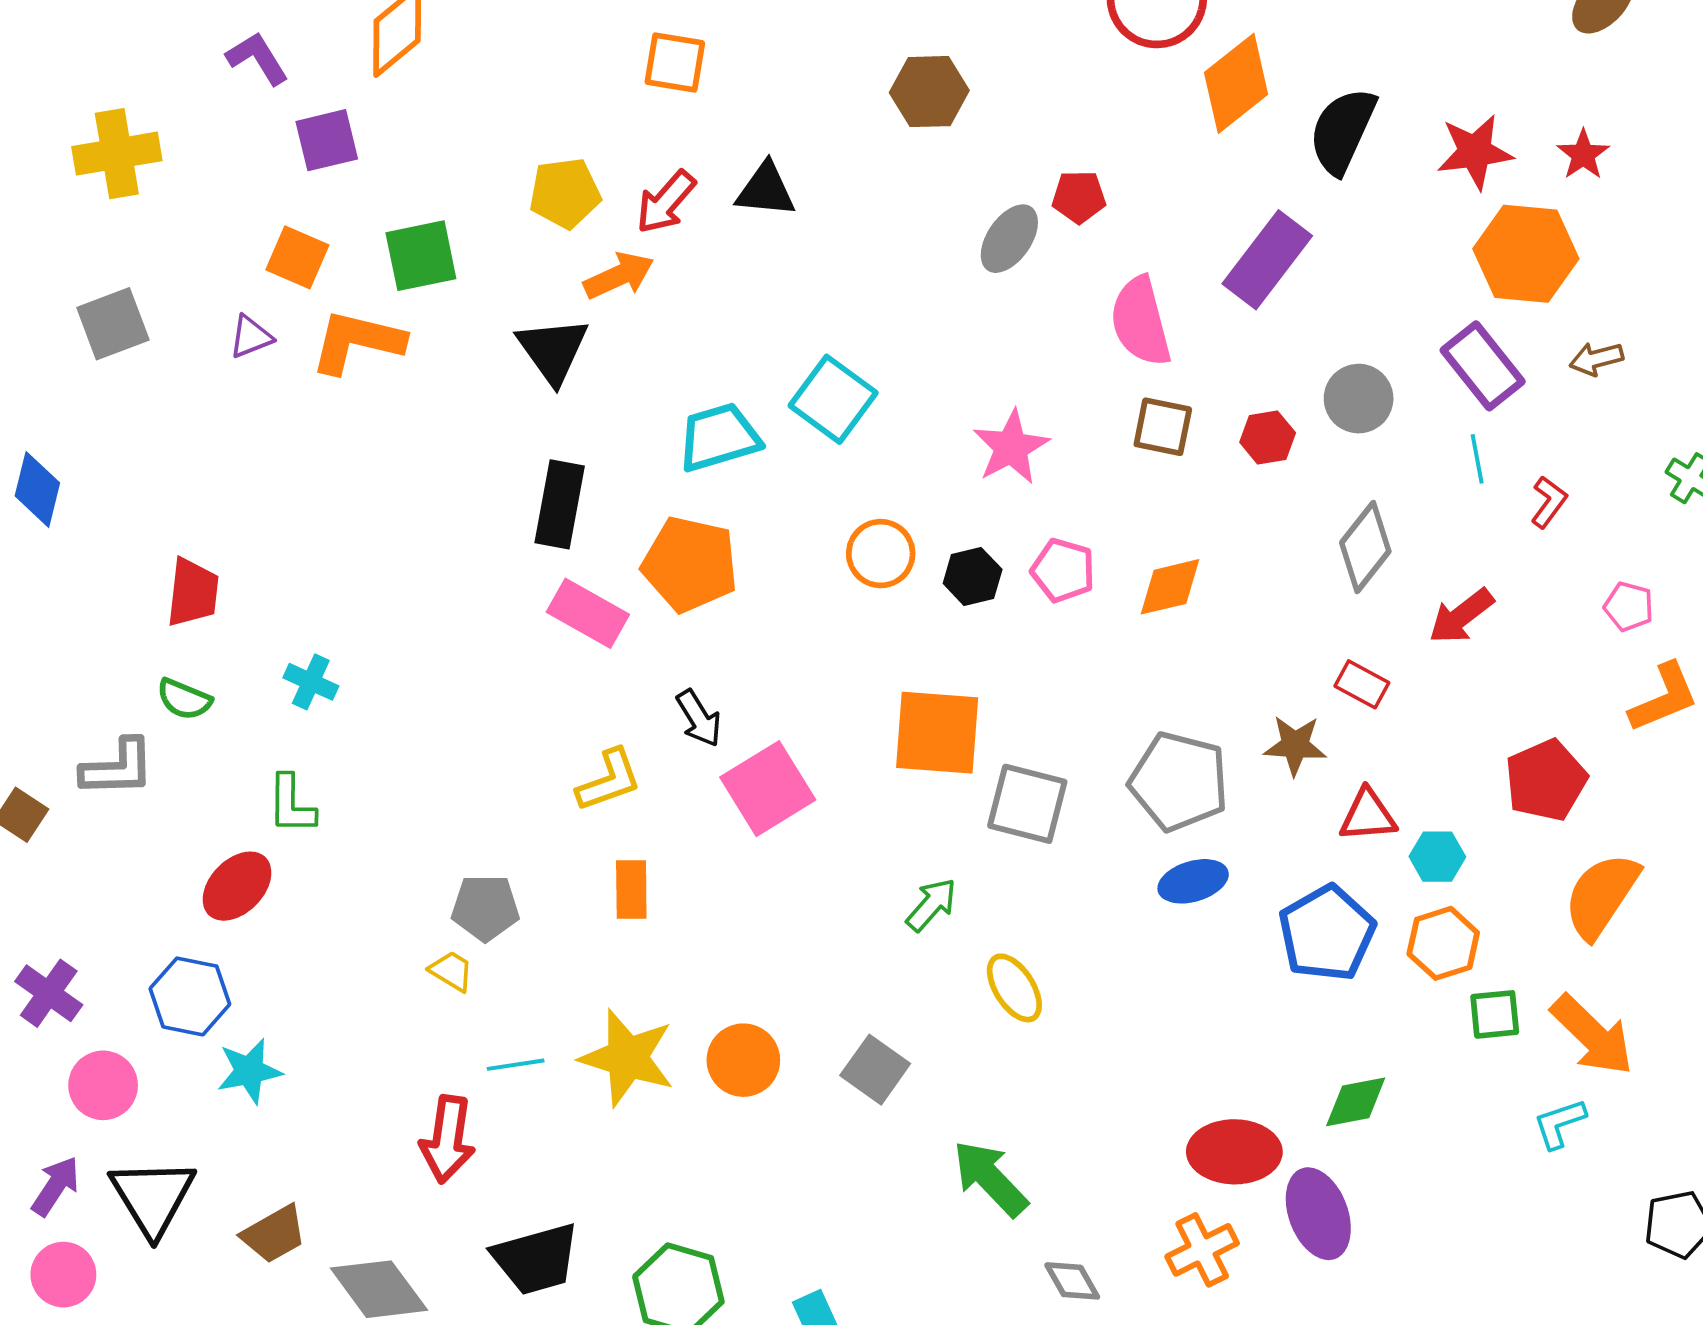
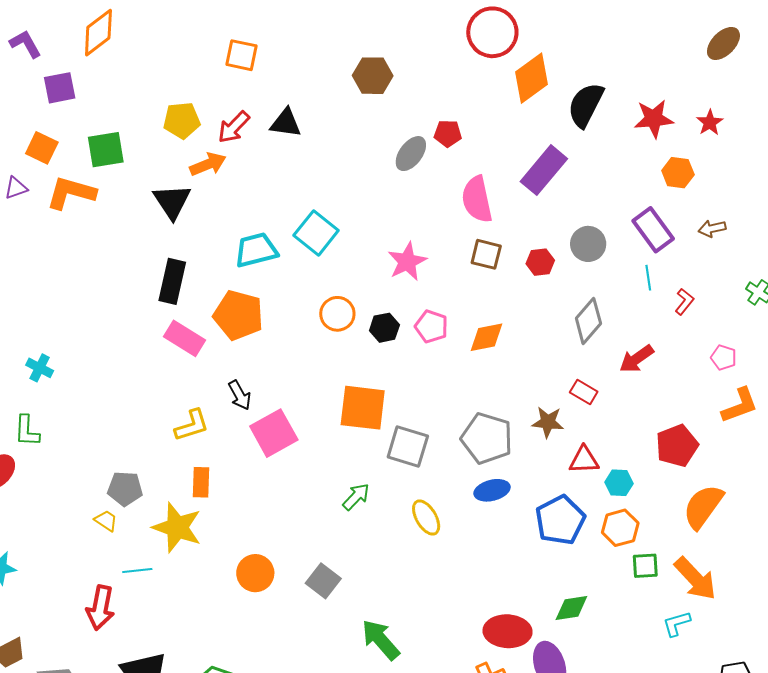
orange hexagon: (1526, 254) -> (678, 173), size x0.6
yellow ellipse: (1014, 988) -> (426, 518), moved
yellow star: (627, 1058) -> (177, 527), moved

